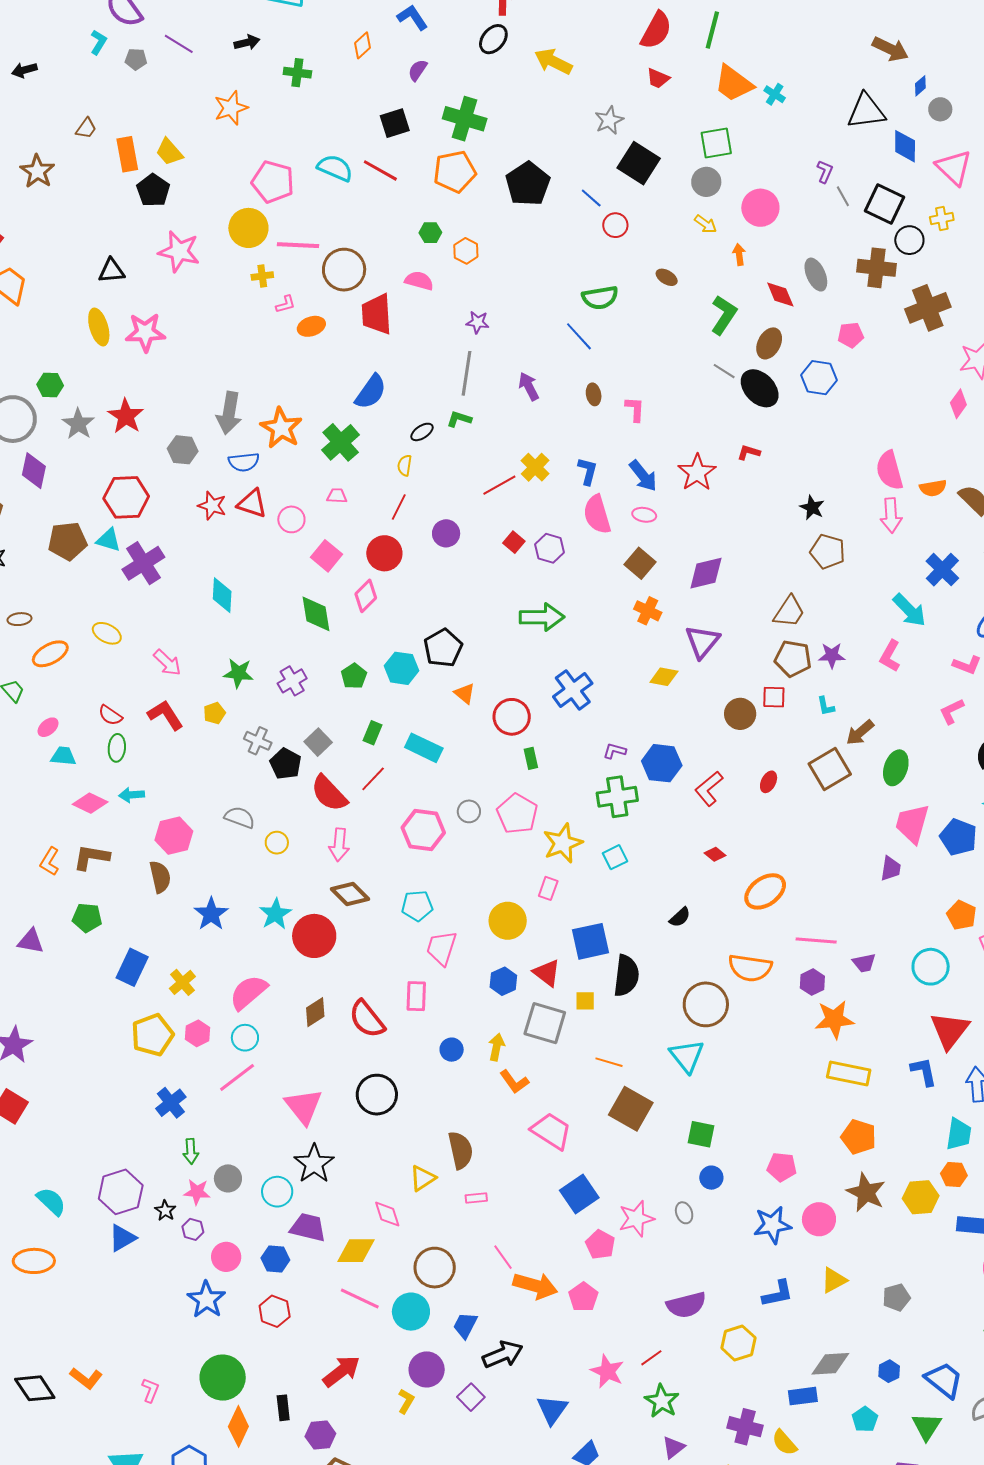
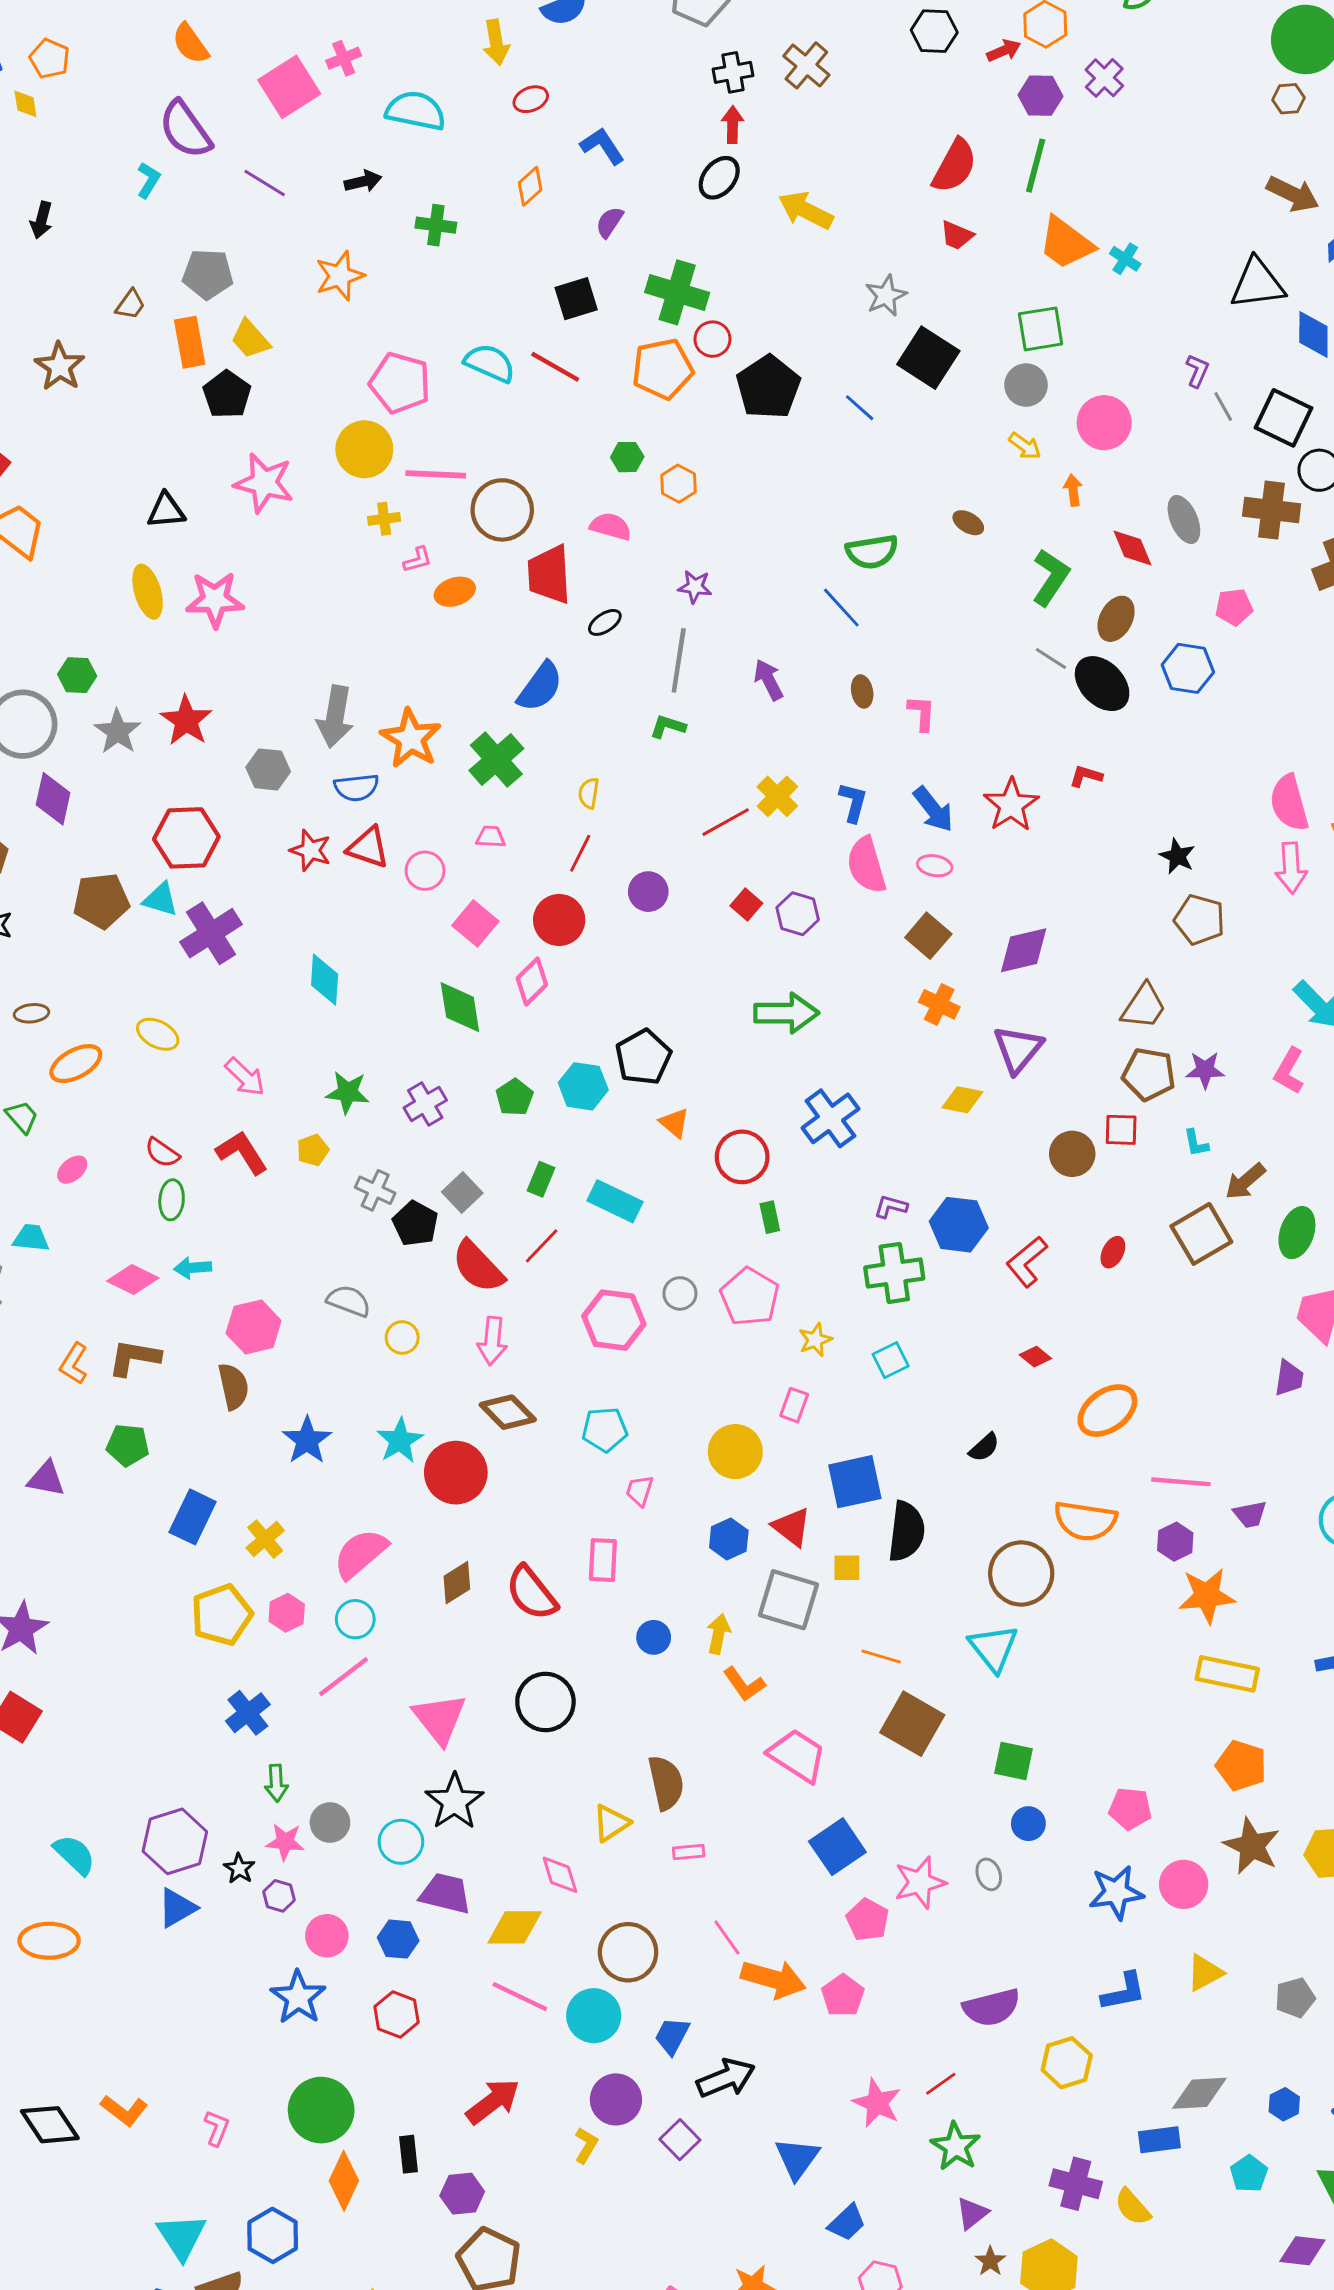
gray pentagon: (136, 59) -> (208, 274), moved, size x1.6
black arrow: (24, 70) -> (41, 220), turned -60
red circle: (615, 225) -> (712, 339), moved
black ellipse: (422, 432) -> (605, 622), moved
cyan trapezoid: (63, 756) -> (31, 1238), moved
yellow star: (563, 843) -> (815, 1340), size x0.6
pink trapezoid: (442, 948) -> (640, 1491), size x0.6

